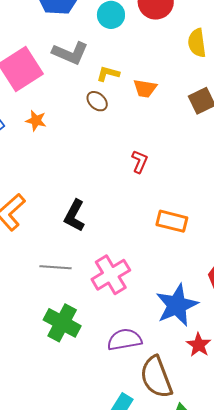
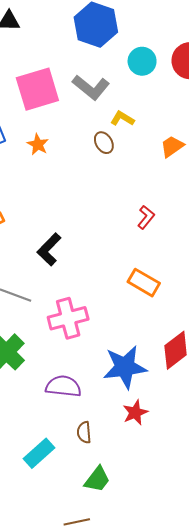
orange trapezoid: (145, 88) -> (172, 146), moved, turned 120
red L-shape: (140, 162) -> (146, 217), moved
brown semicircle: (156, 377) -> (84, 432), size x0.5

